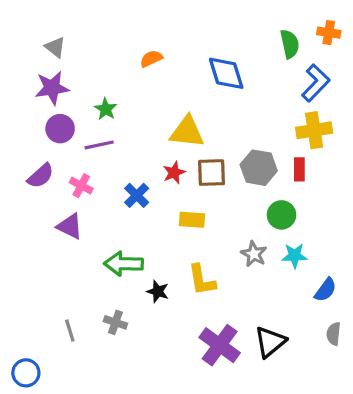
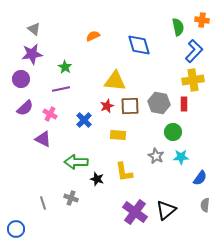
purple circle: (60, 129) -> (21, 79), moved

